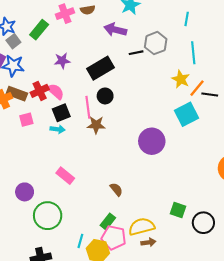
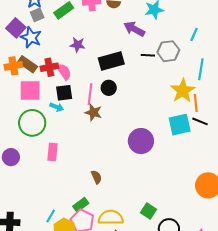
cyan line: (187, 19) -> (194, 34), moved
yellow star: (181, 79) -> (183, 91), size x1.4
orange line: (197, 88) -> (196, 103), turned -60
black line: (210, 95) -> (200, 121), moved
pink square: (26, 120) -> (30, 91), size x1.6
pink rectangle: (65, 176) -> (53, 152), turned 42
green circle: (48, 216) -> (32, 123), moved

